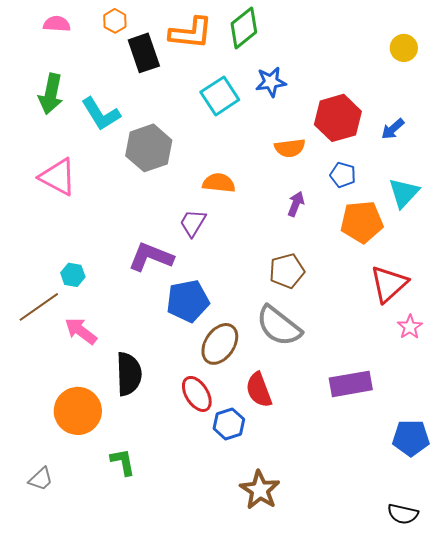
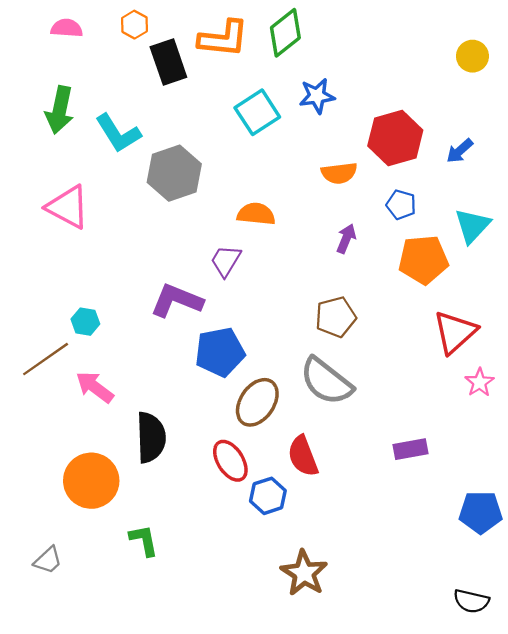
purple rectangle: (351, 384) -> (410, 449), size x0.7

